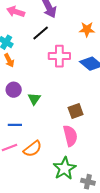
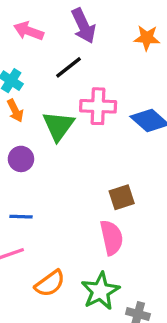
orange star: (87, 29) -> (147, 38), moved
green triangle: (34, 99) -> (58, 126), moved, size x1.5
orange semicircle: (33, 149) -> (50, 283), moved

